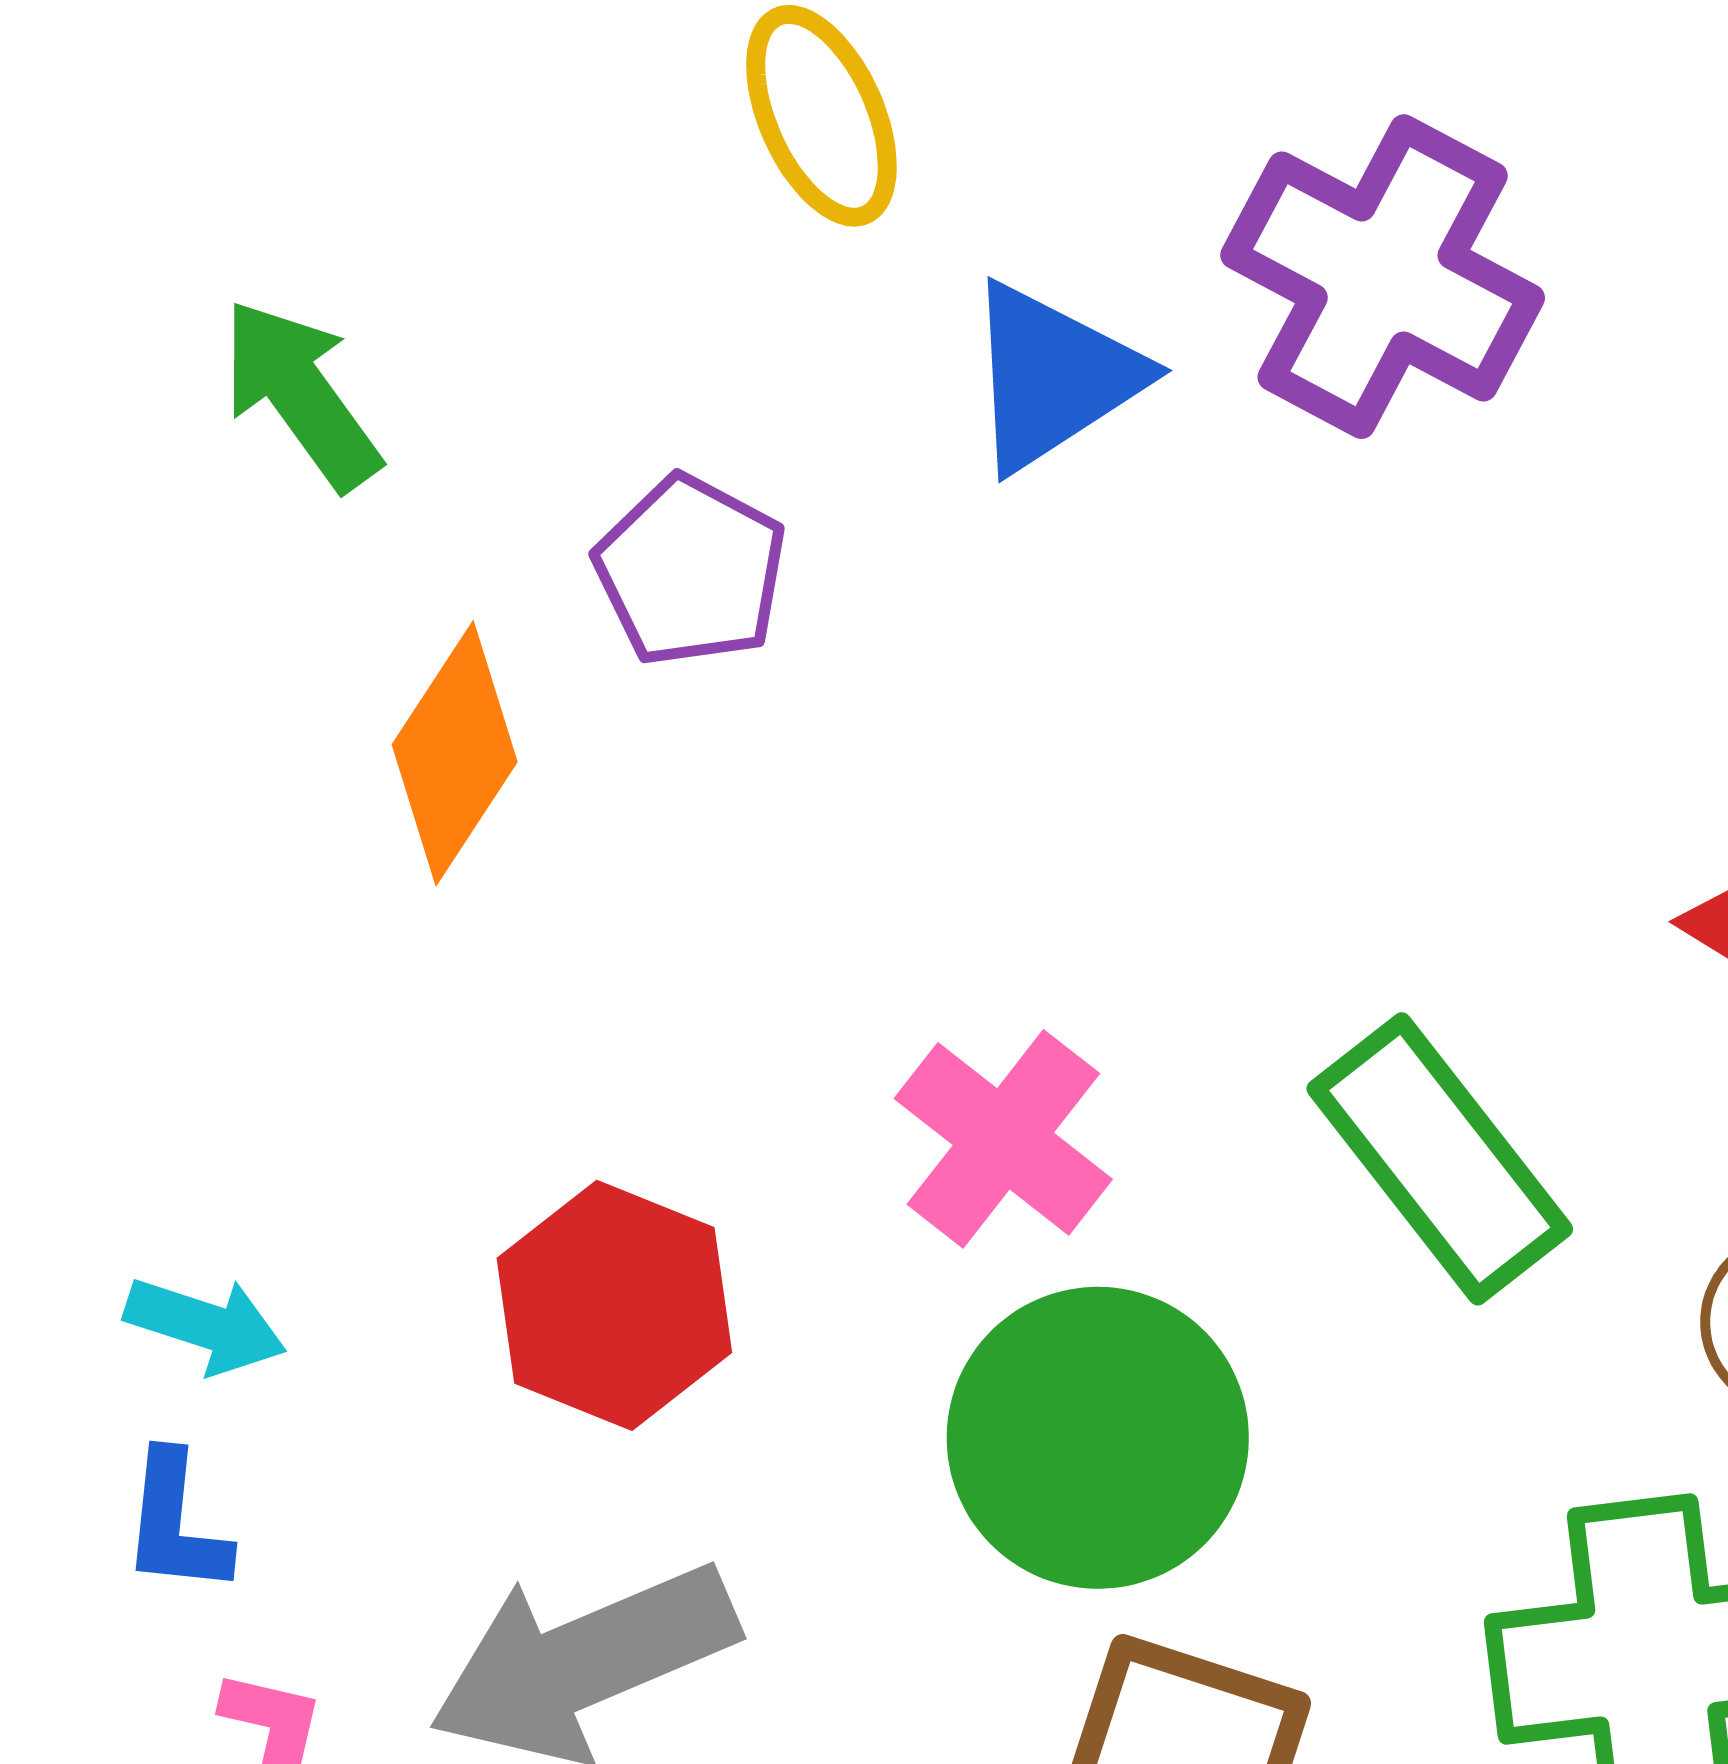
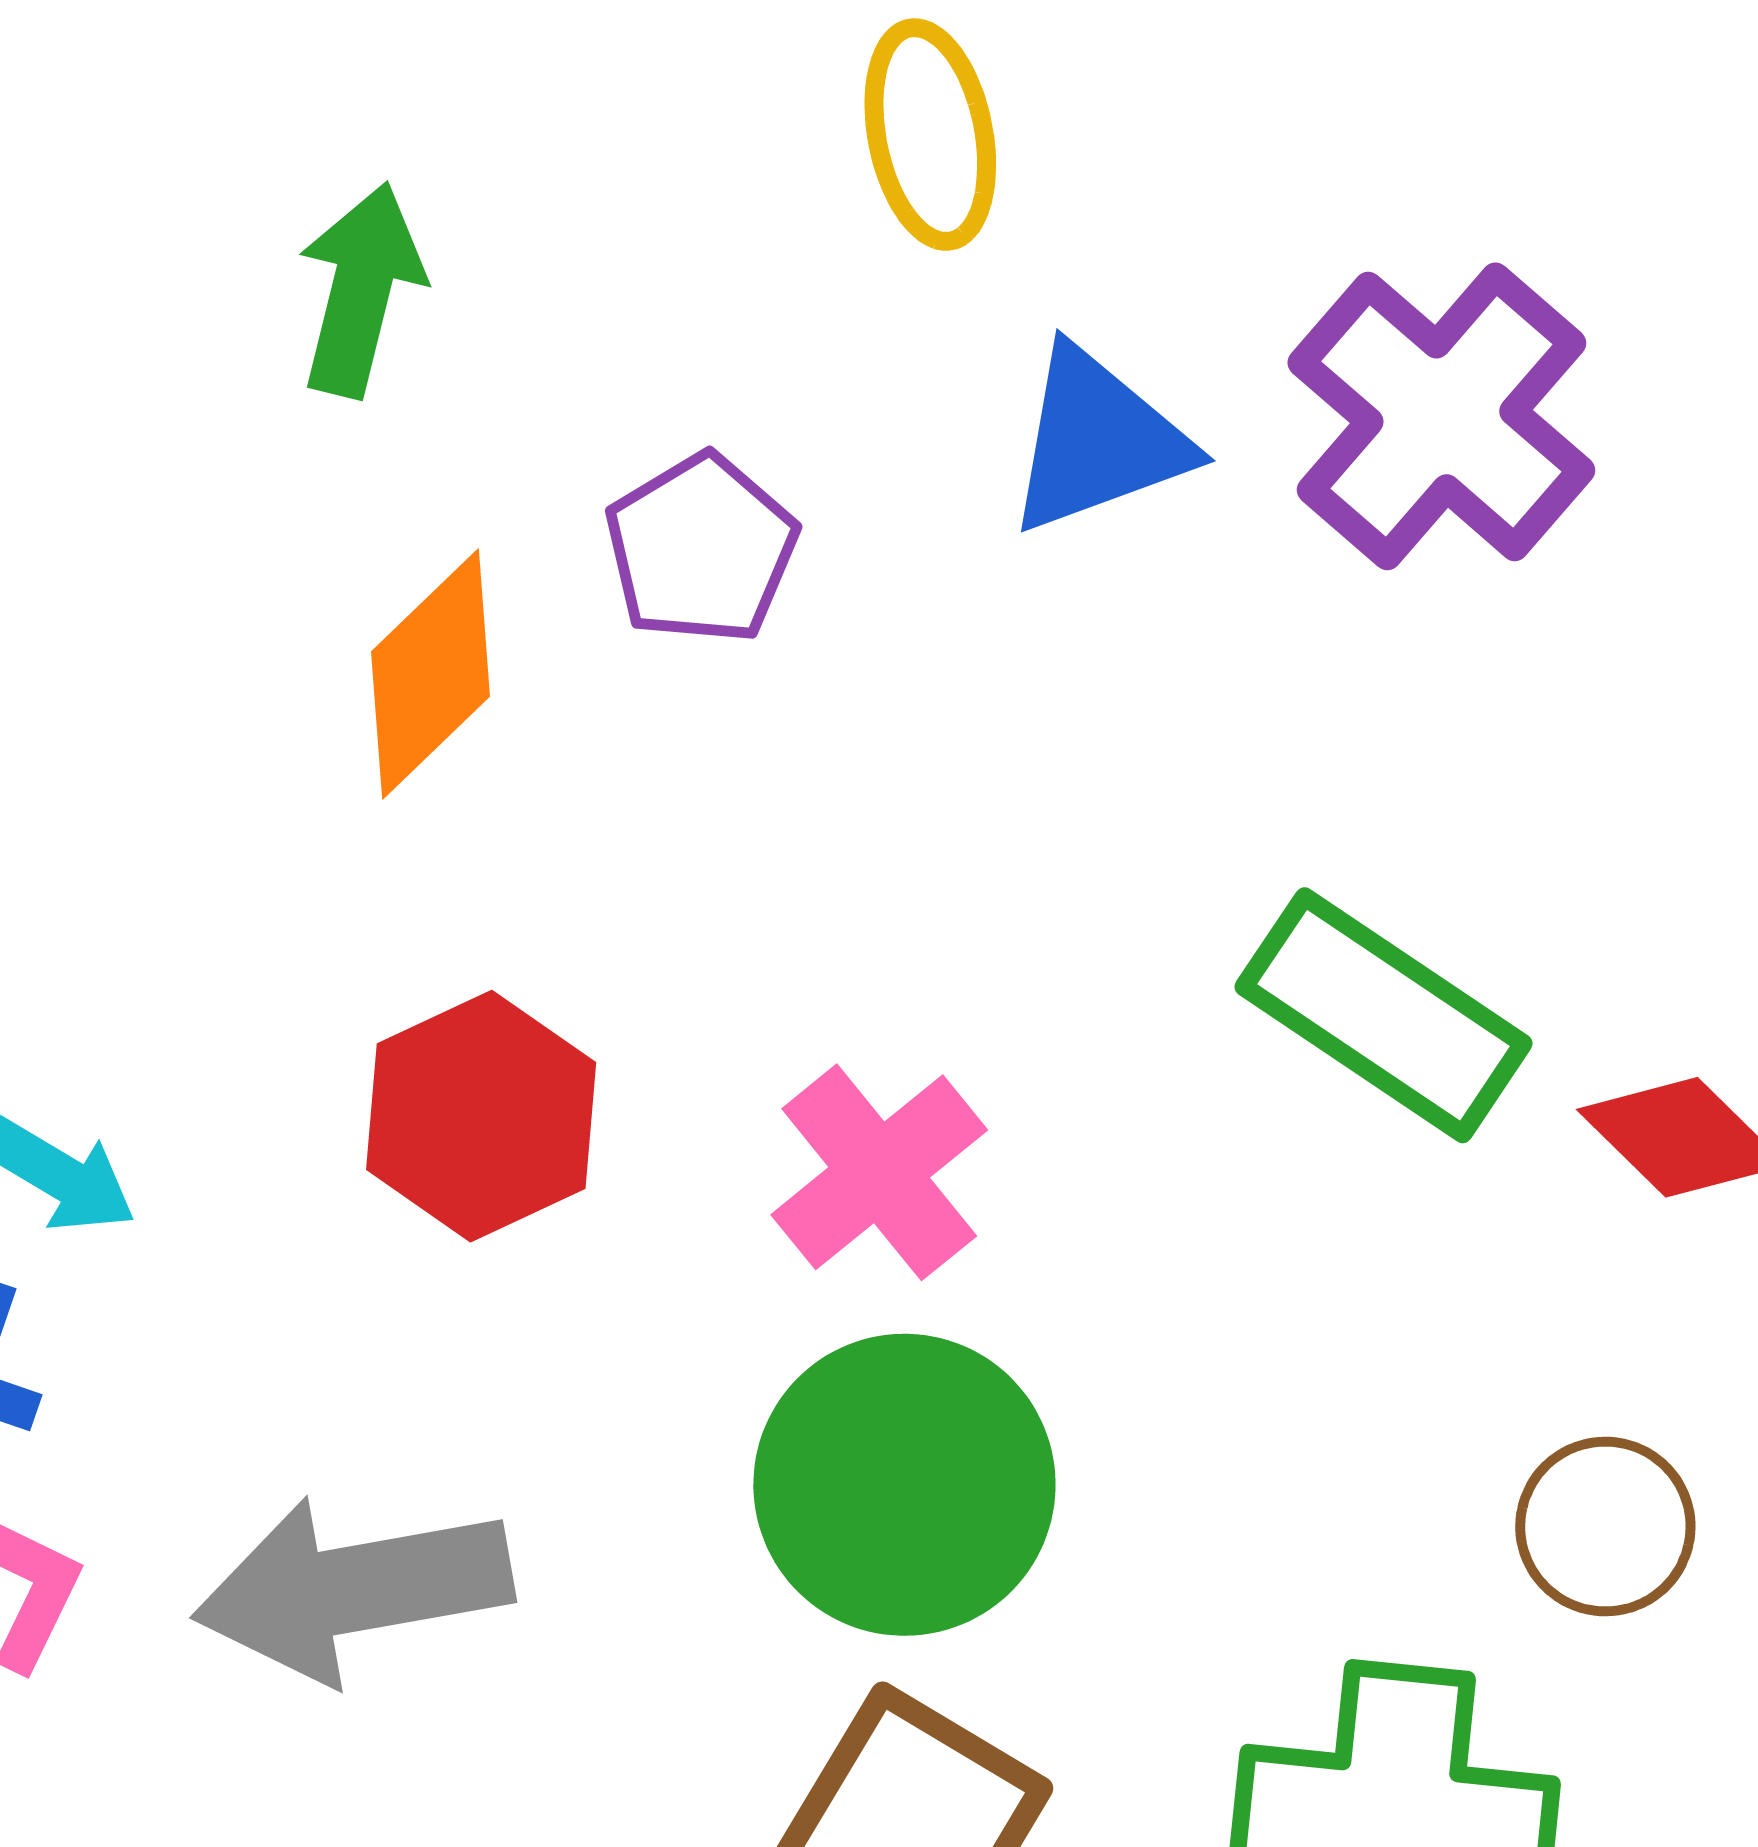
green arrow: (301, 394) -> (361, 290), turned 37
green rectangle: (1440, 1159) -> (1384, 1015), moved, turned -31
red hexagon: (614, 1305) -> (481, 1116), moved

